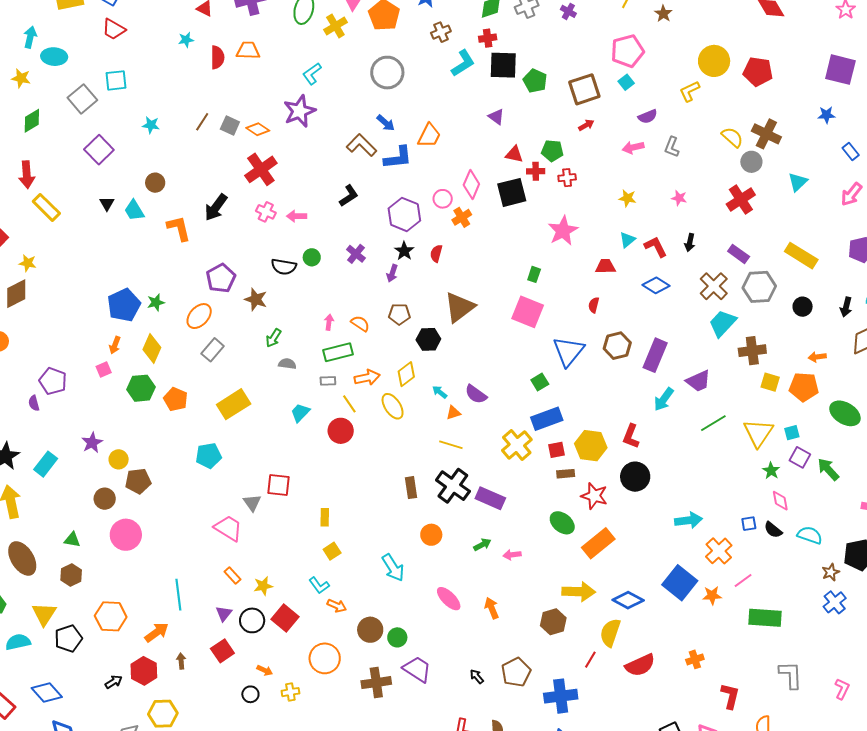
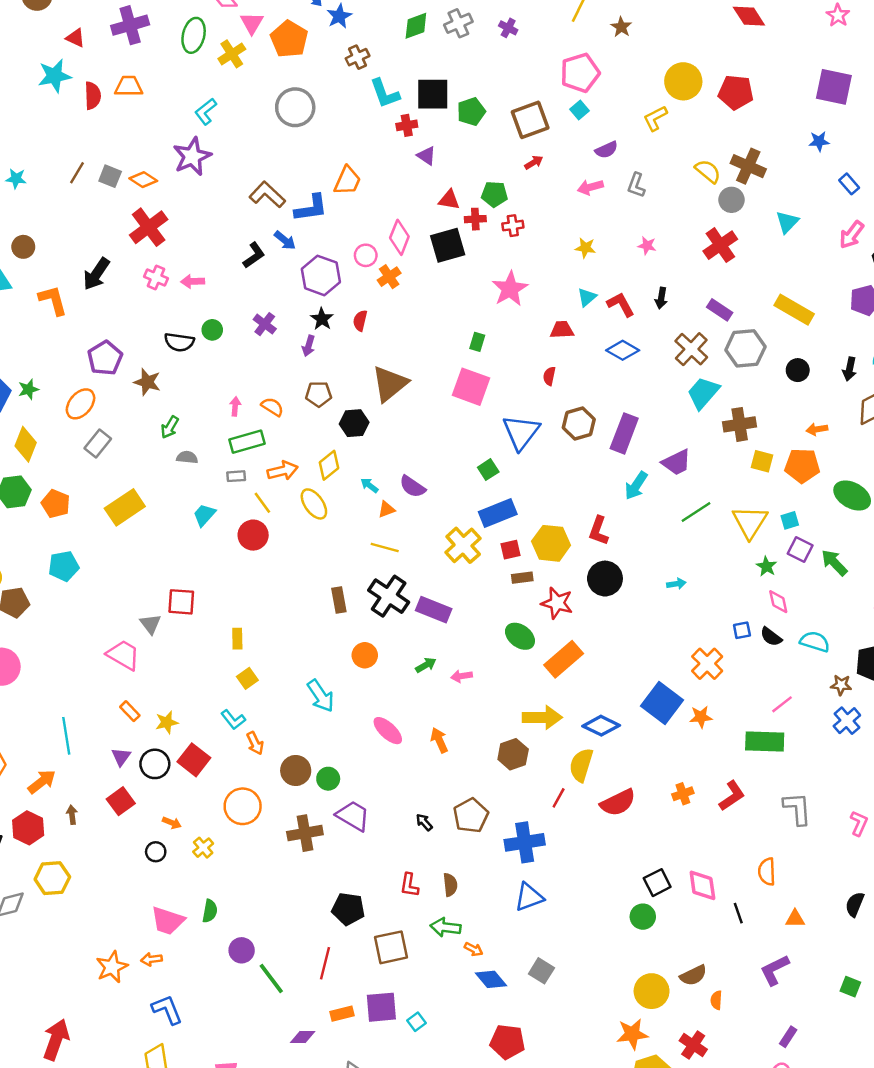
red cross: (488, 38) -> (407, 125), moved
cyan star: (186, 40) -> (55, 76), size x1.8
cyan L-shape: (463, 63) -> (385, 93), turned 104
green pentagon: (535, 81) -> (471, 112), turned 30
blue arrow: (386, 123) -> (285, 240), moved
cyan pentagon: (208, 456) -> (64, 566), moved
cyan arrow: (688, 520) -> (676, 584), moved, size x0.6
brown star: (831, 572) -> (841, 685), turned 30
pink line: (743, 580) -> (782, 704), moved
orange arrow: (337, 606) -> (255, 743), turned 42
yellow cross: (290, 692) -> (203, 848), turned -30
red L-shape: (730, 696) -> (732, 796), moved, turned 44

